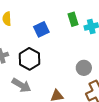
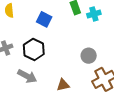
blue square: (41, 29) -> (44, 19), turned -35

